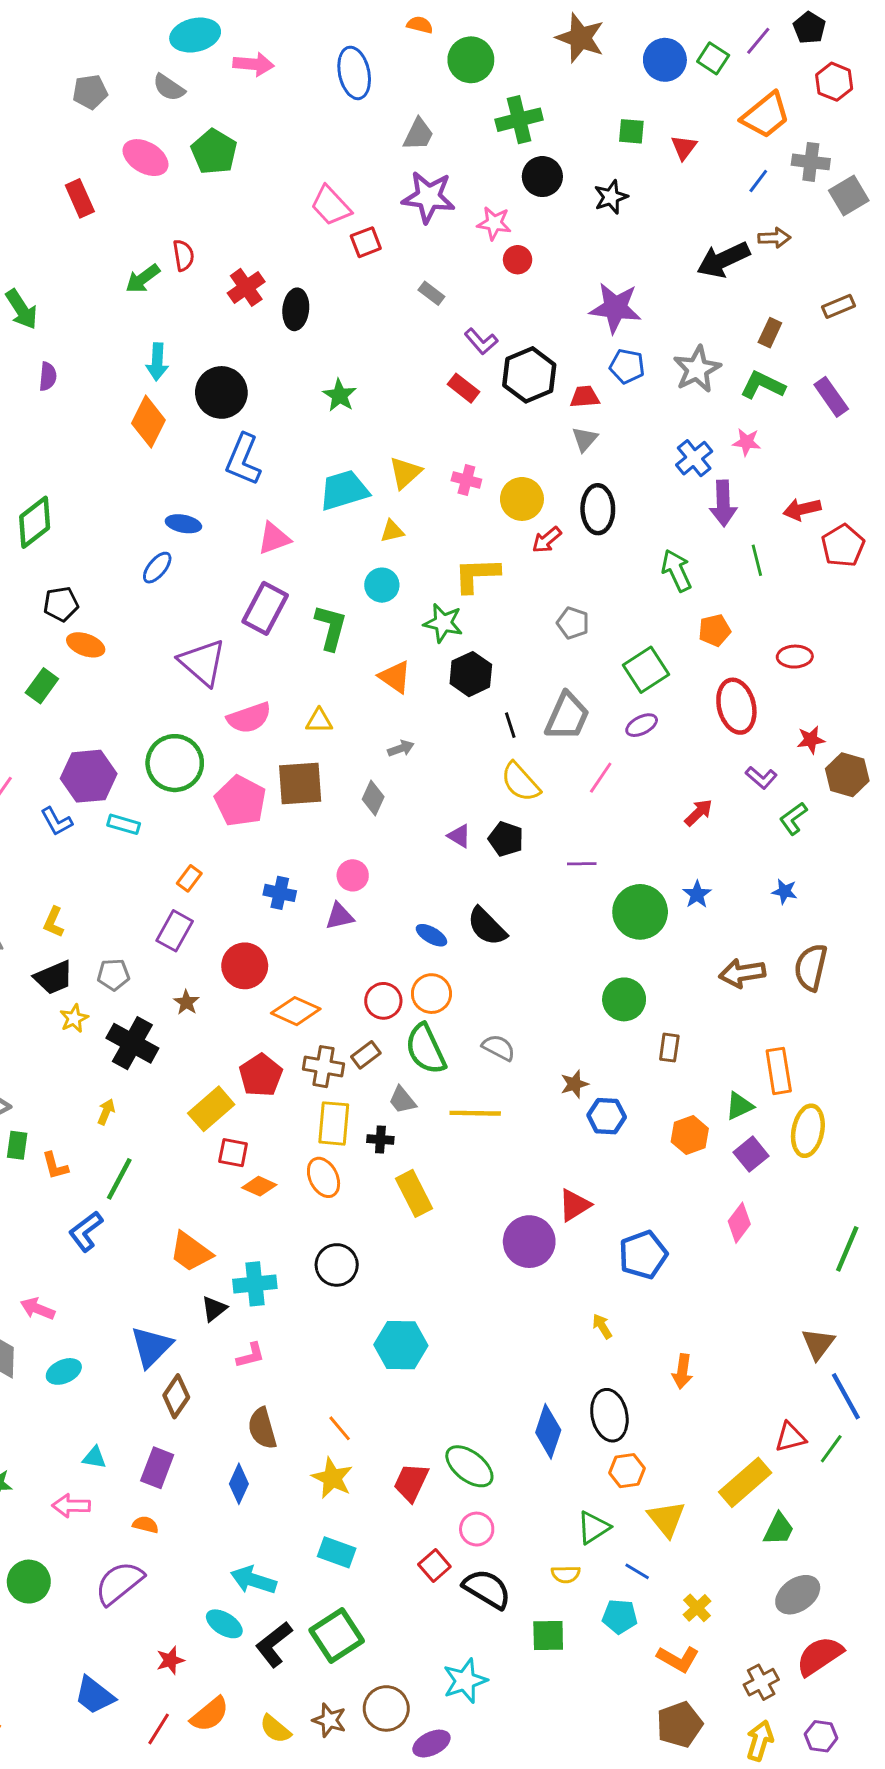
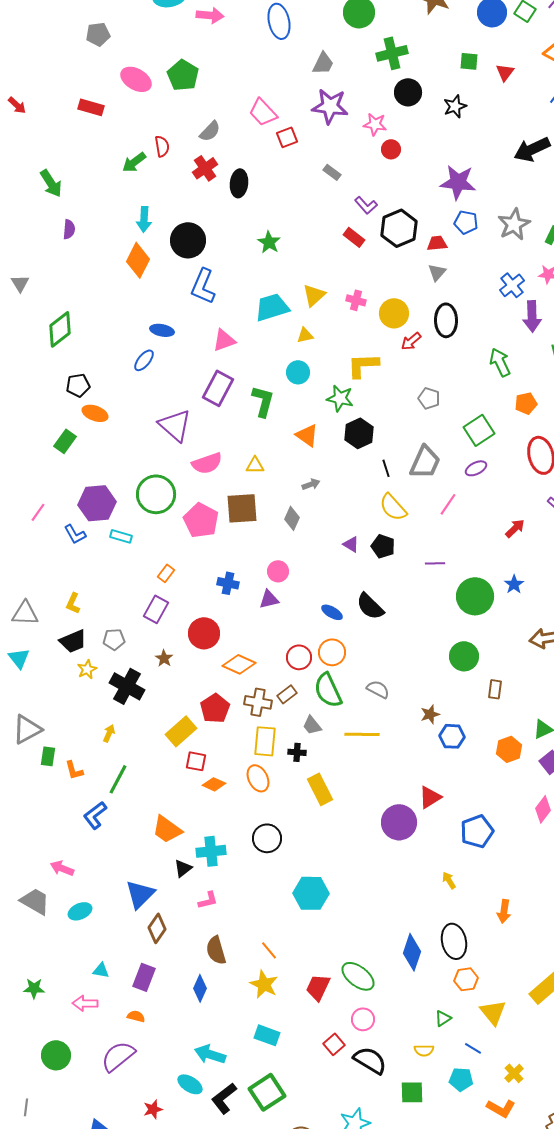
gray semicircle: (169, 88) -> (210, 131), moved, turned -80
red rectangle: (80, 198) -> (91, 107), turned -50
green triangle: (593, 1528) -> (443, 1018), size x0.7

